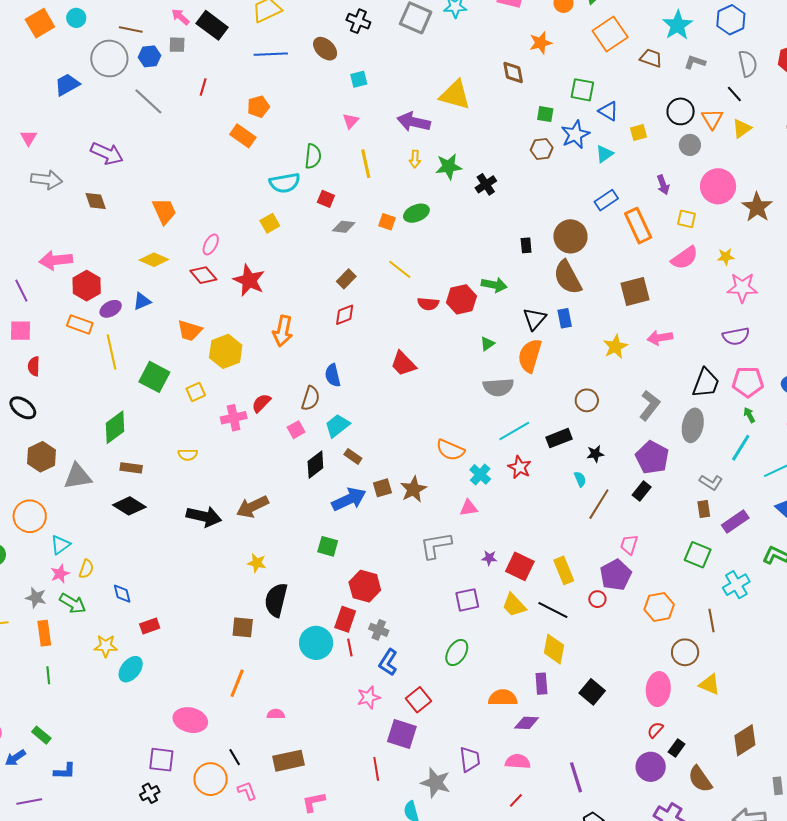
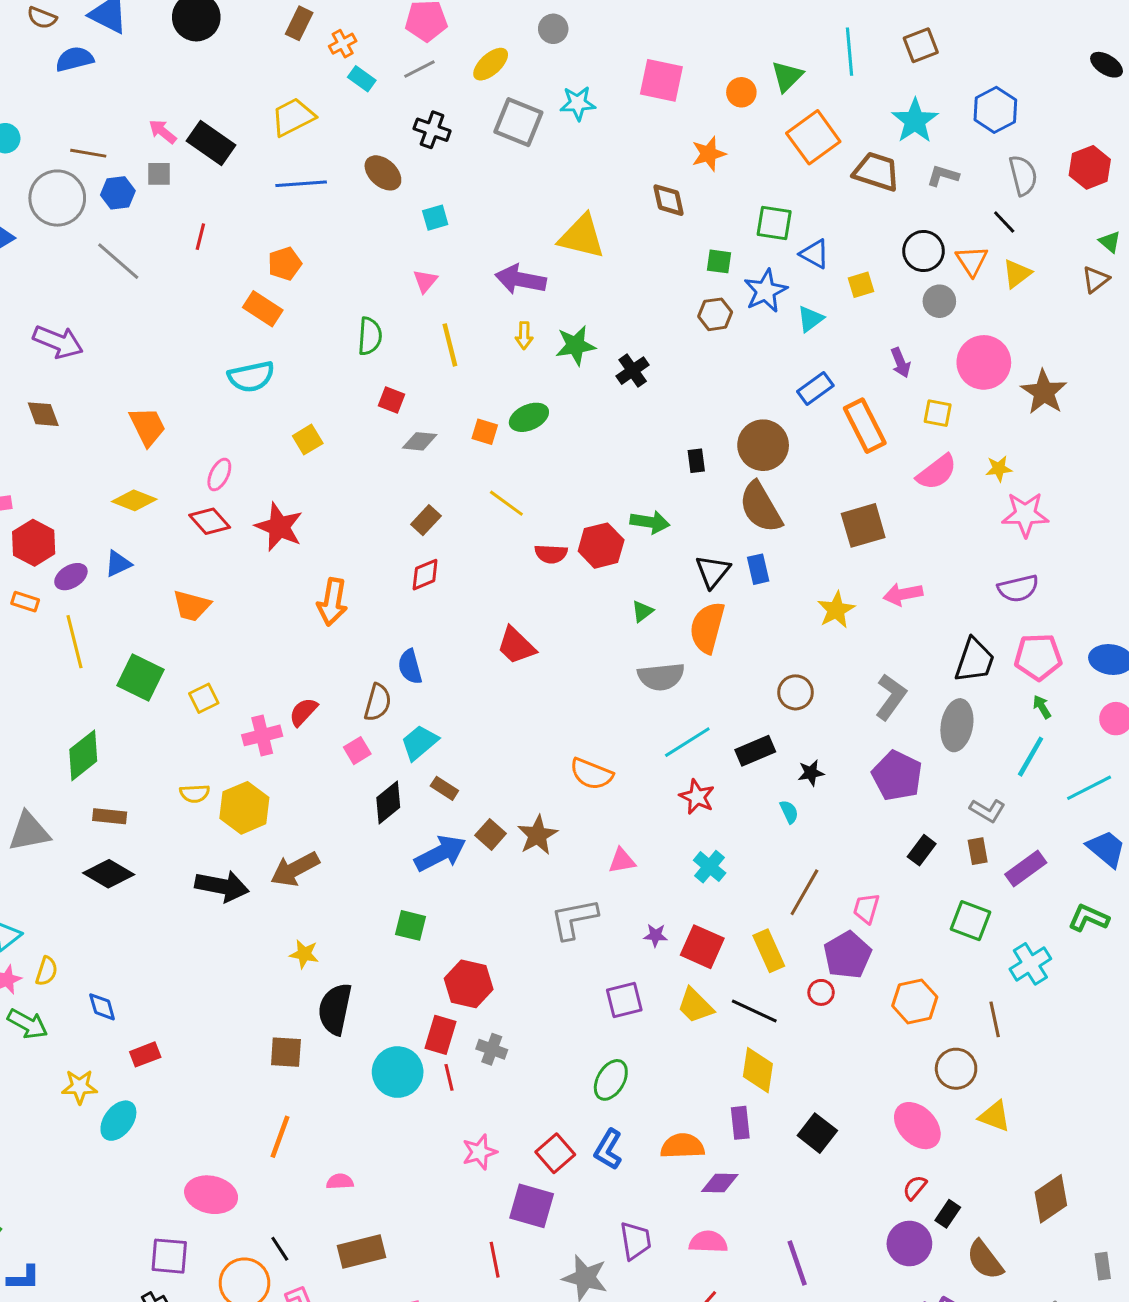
brown trapezoid: (651, 58) -> (876, 172), size x1.4
cyan semicircle: (285, 183) -> (251, 377), moved
orange rectangle: (80, 324) -> (25, 602), size x0.7
yellow hexagon: (226, 351) -> (244, 808), moved
cyan cross: (480, 474) -> (710, 867), moved
brown square: (382, 488) -> (491, 834), turned -30
black rectangle: (642, 491) -> (922, 850), moved
brown line: (599, 504) -> (804, 892), moved
blue L-shape: (388, 662) -> (608, 1149), moved
pink ellipse: (658, 689) -> (917, 1126), turned -48

